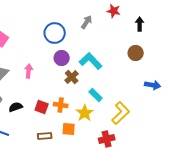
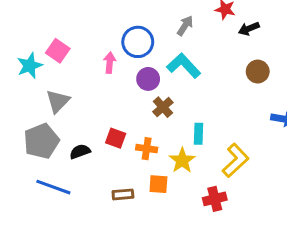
black arrow: (140, 24) -> (249, 29), moved, turned -112
cyan L-shape: (91, 61) -> (184, 66), moved
pink arrow: (29, 71) -> (110, 63), moved
cyan rectangle: (96, 95) -> (198, 134), turned 48
red square: (42, 107) -> (116, 138), moved

